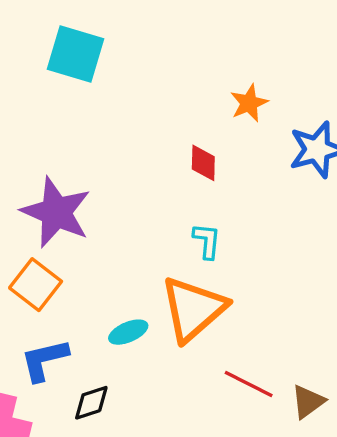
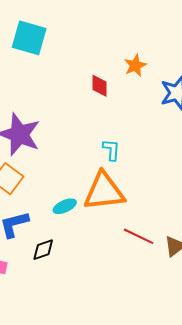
red diamond: (203, 163) -> (99, 86), moved
orange triangle: (193, 309) -> (104, 191), turned 36

